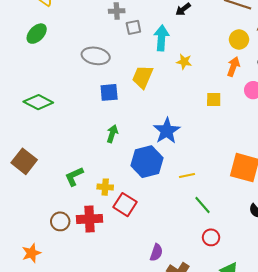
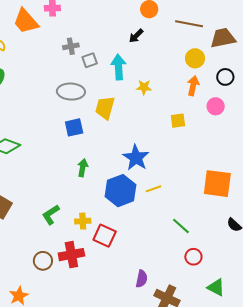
gray ellipse: (96, 56) -> (71, 92), moved
yellow line: (187, 176) -> (154, 189), moved

